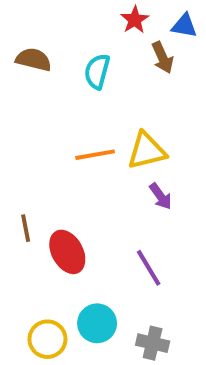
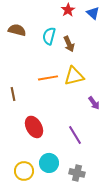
blue triangle: (184, 26) -> (93, 13), turned 32
brown arrow: (163, 58) -> (69, 44), moved
purple arrow: (161, 196) -> (94, 103), moved
brown line: (26, 228) -> (13, 94), moved

